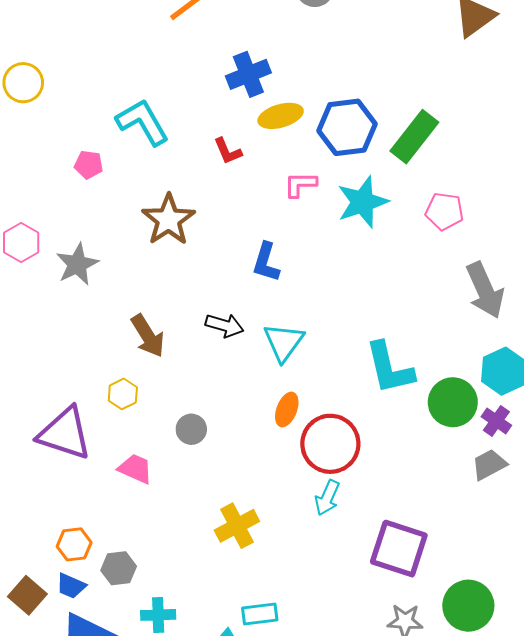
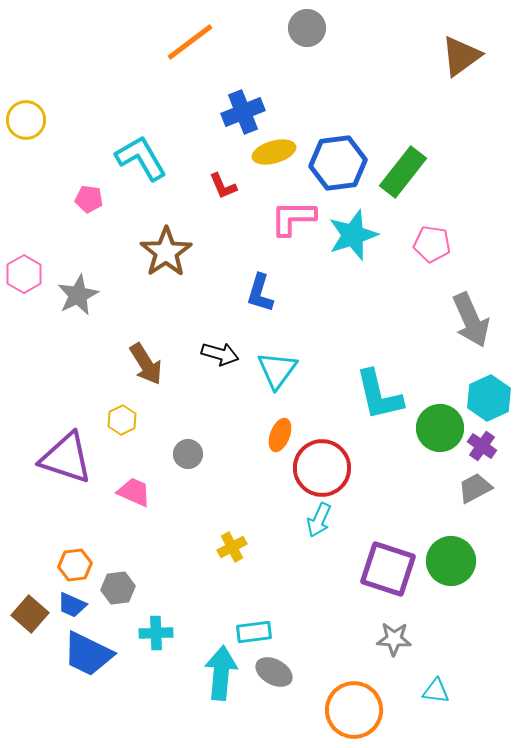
pink L-shape: (300, 184) -> (293, 218), size x1.4
yellow cross: (237, 526) -> (232, 547), size x0.7
green circle: (468, 606) -> (451, 561), moved

